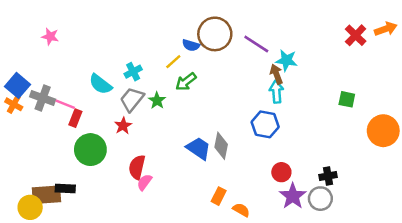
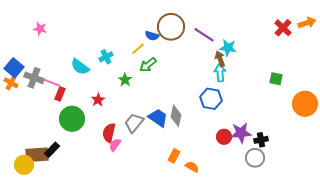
gray trapezoid: (132, 99) -> (134, 123), moved
black rectangle: (65, 189) -> (52, 150), turned -49
purple star: (293, 196) -> (241, 133), moved, turned 30

